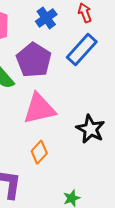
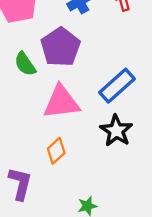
blue rectangle: (82, 49) -> (117, 86), moved

